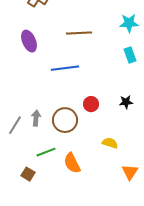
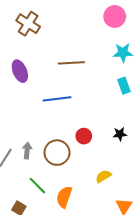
yellow semicircle: (110, 143) -> (103, 176), turned -49
green line: (46, 152) -> (37, 186), turned 66
orange semicircle: (72, 163) -> (64, 197), turned 45

